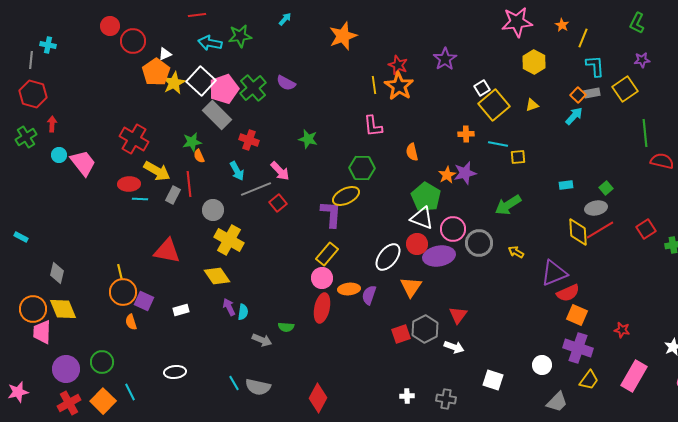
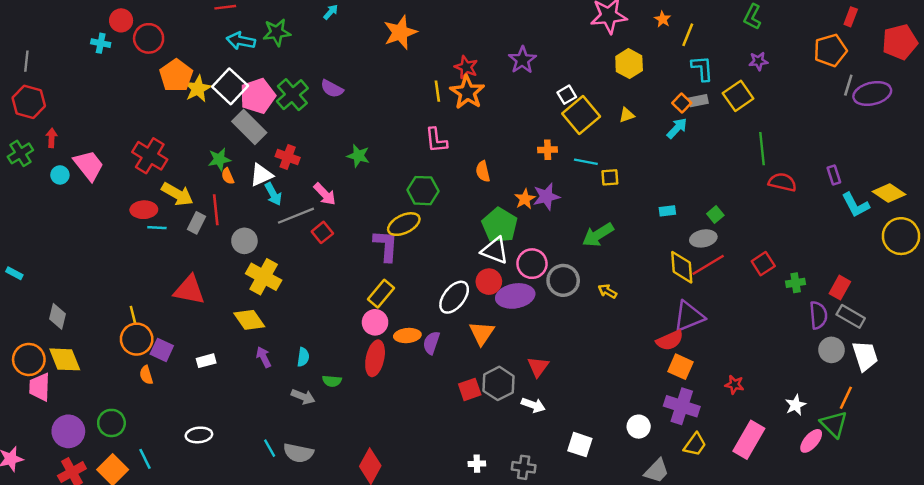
cyan cross: (48, 45) -> (101, 43), moved
white triangle: (165, 54) -> (261, 175), moved, size x1.5
pink trapezoid: (83, 163) -> (89, 165), moved
purple triangle: (554, 273) -> (689, 316), moved
cyan semicircle: (243, 312) -> (303, 357), moved

